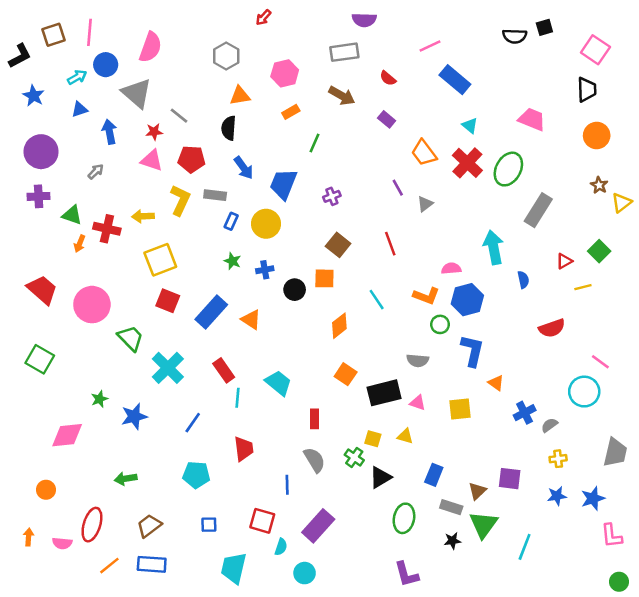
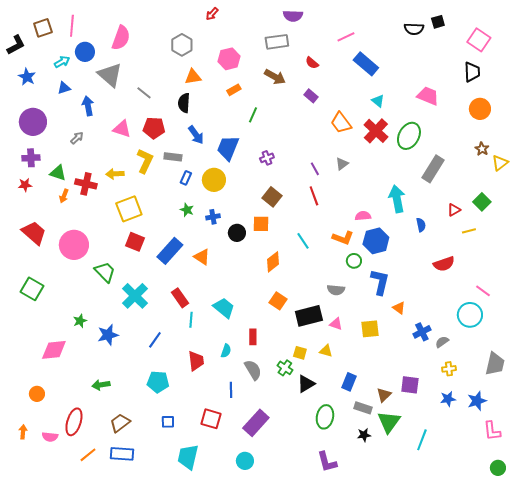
red star: (154, 132) -> (25, 185), moved
purple line: (398, 188) -> (315, 169), moved
cyan semicircle: (281, 547) -> (226, 351), moved

